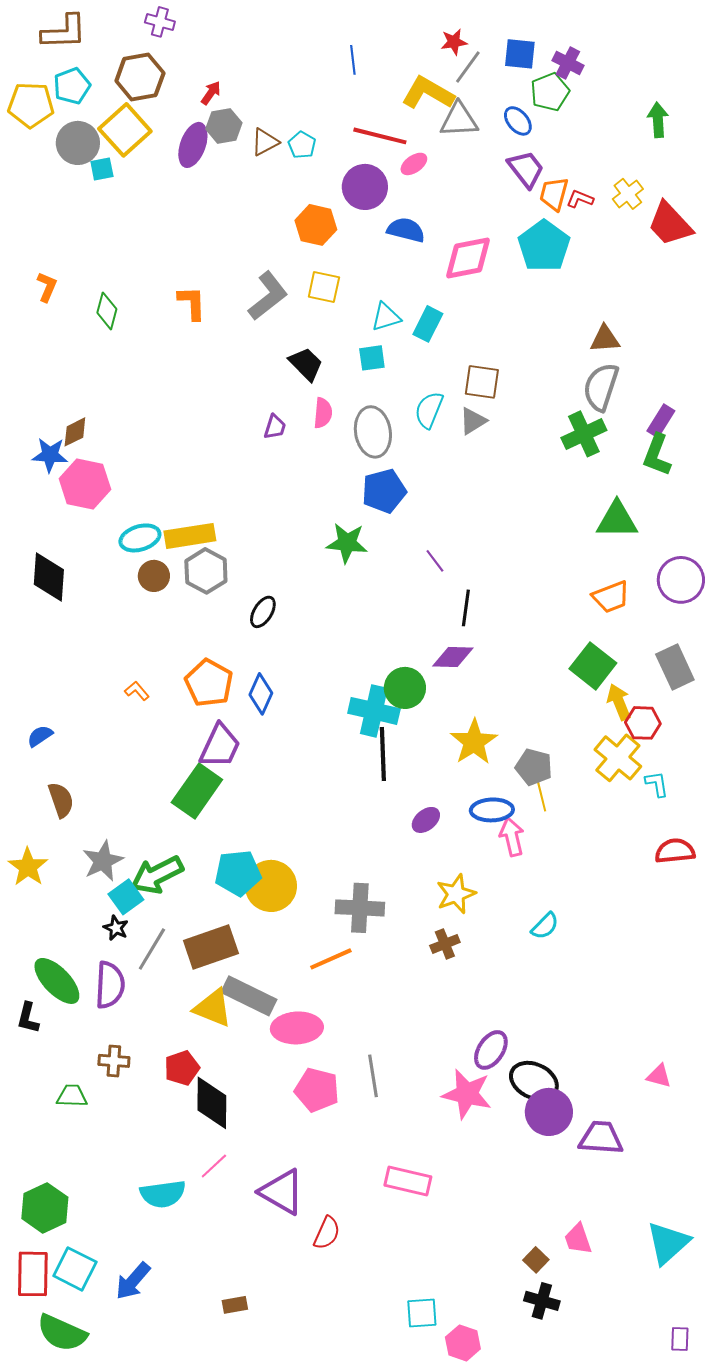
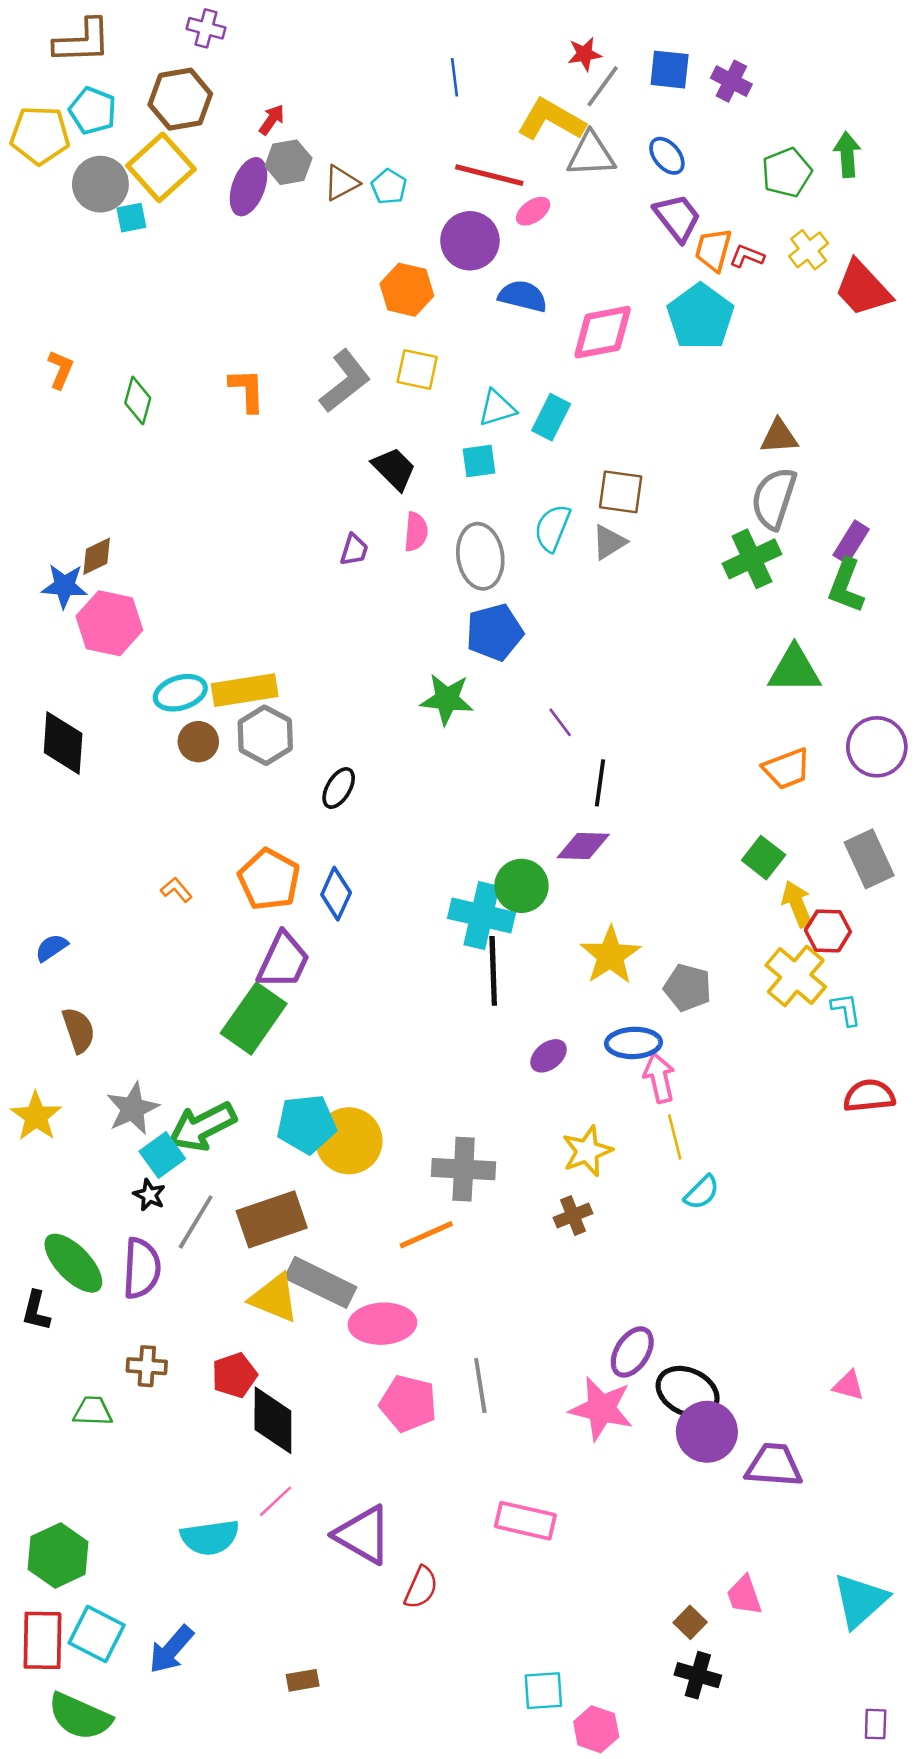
cyan pentagon: (72, 86) -> (93, 111), turned -30
green pentagon: (550, 92) -> (787, 173), moved
green square: (593, 666) -> (764, 858), size x0.7
yellow line: (541, 794) -> (675, 1137), moved

